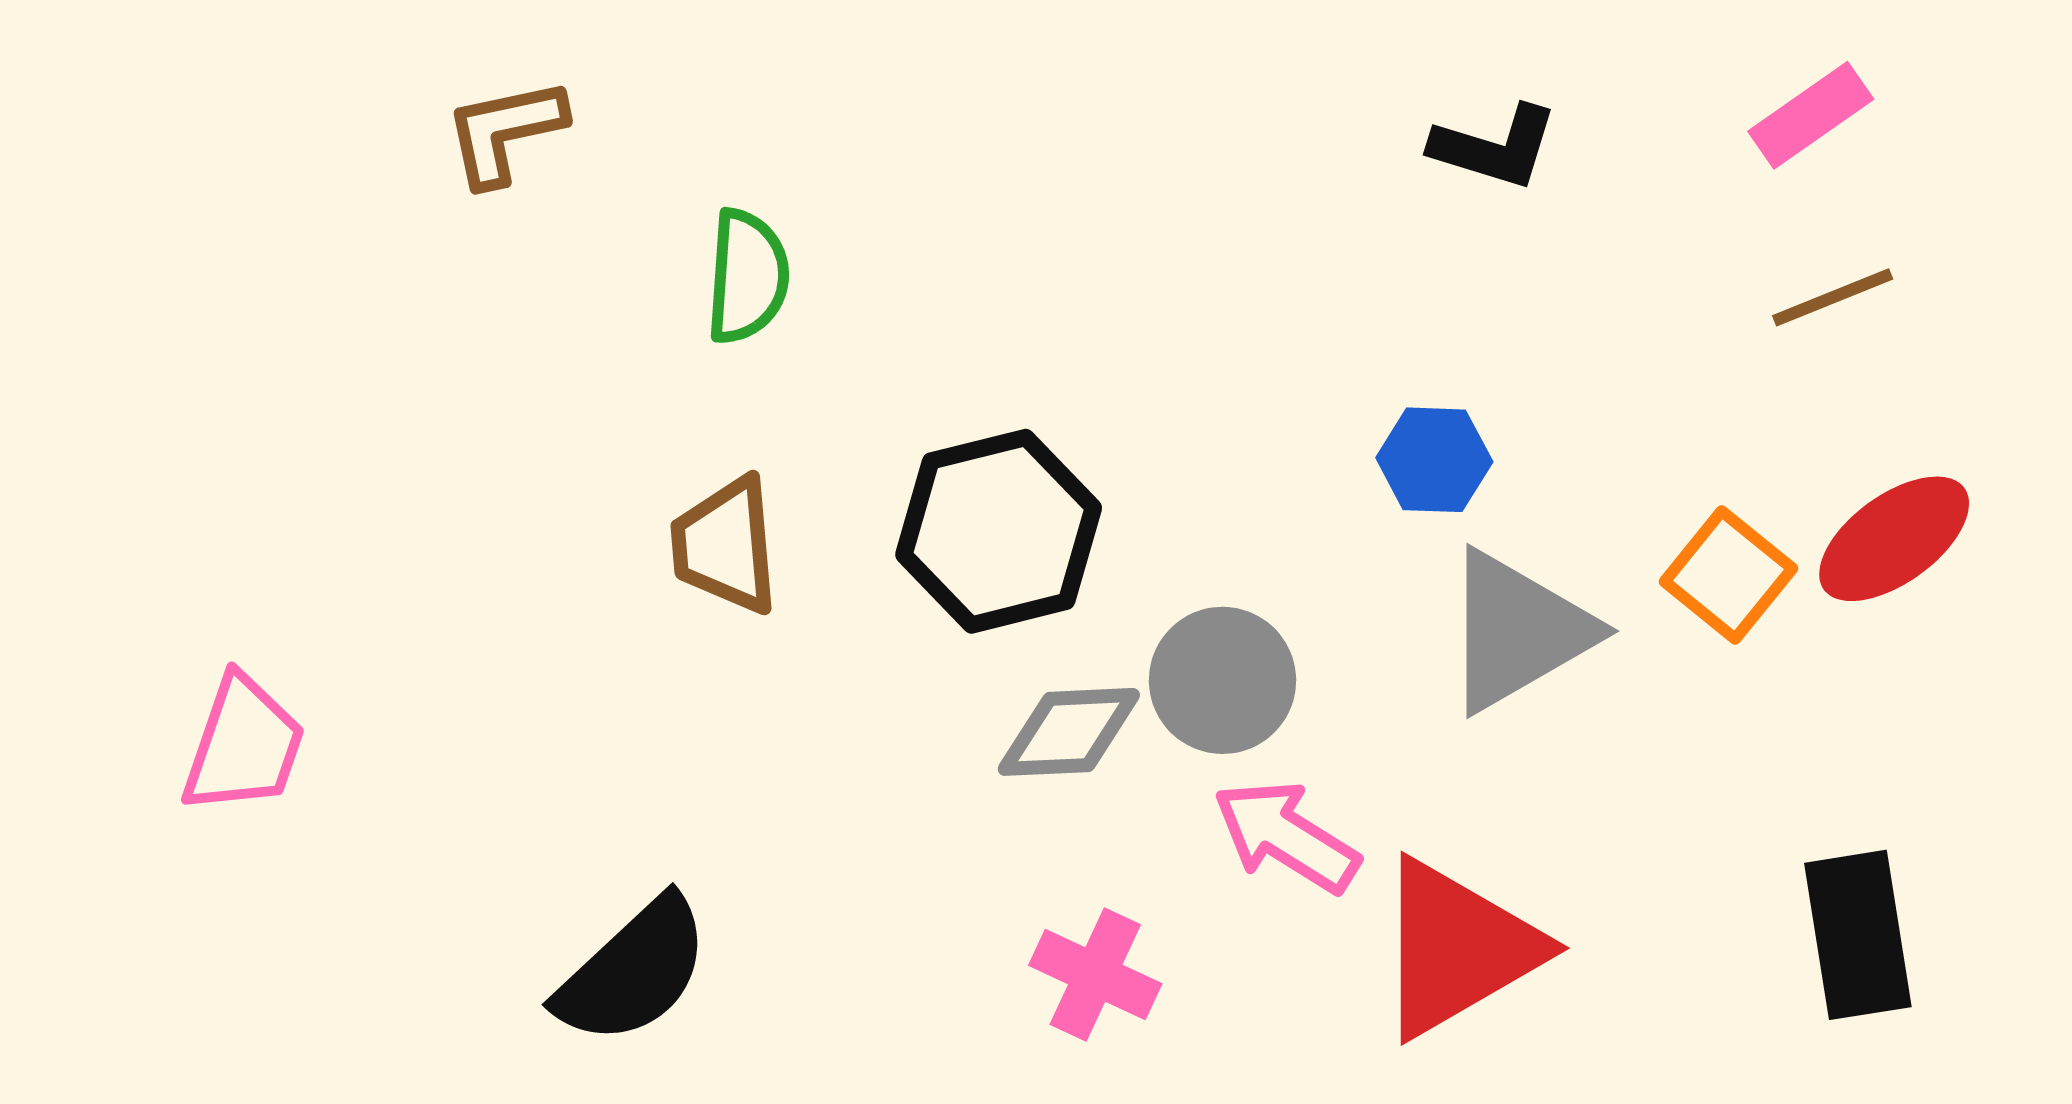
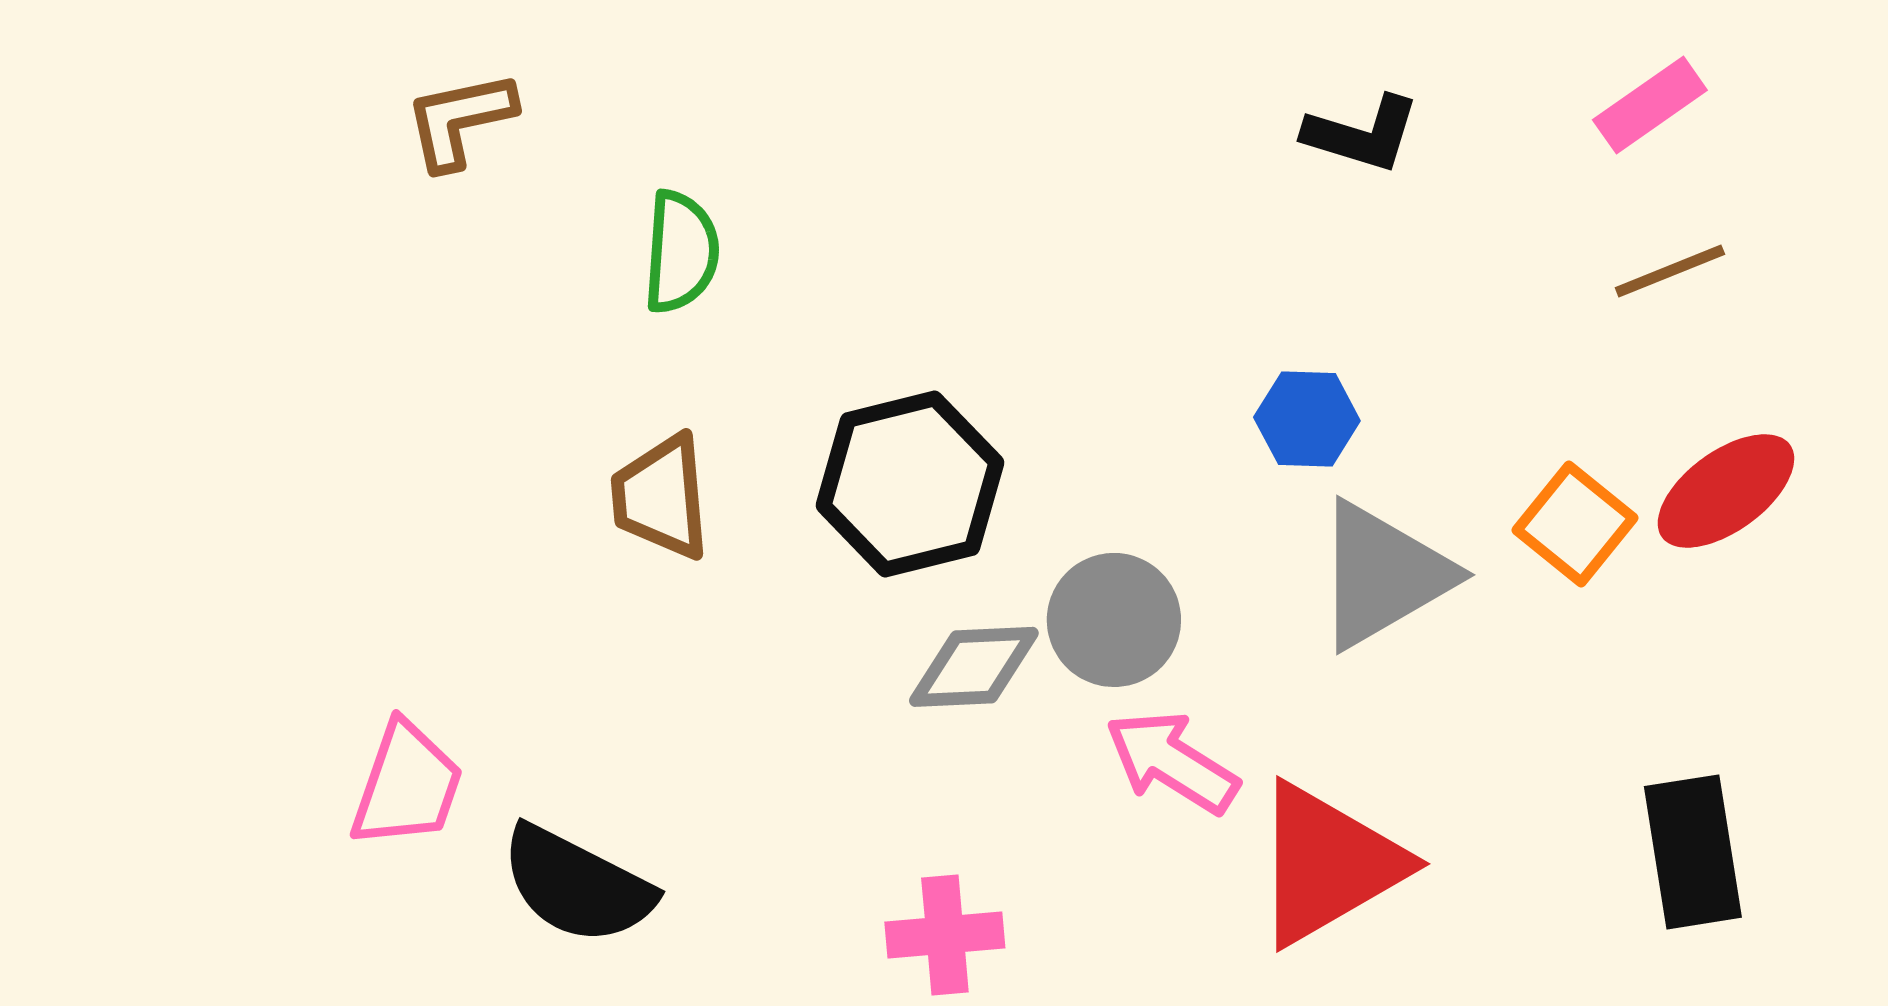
pink trapezoid: (244, 745) -> (407, 785), moved
black semicircle: (633, 971) -> (577, 885), turned 70
pink cross: (1095, 974) -> (945, 935), moved, turned -30

